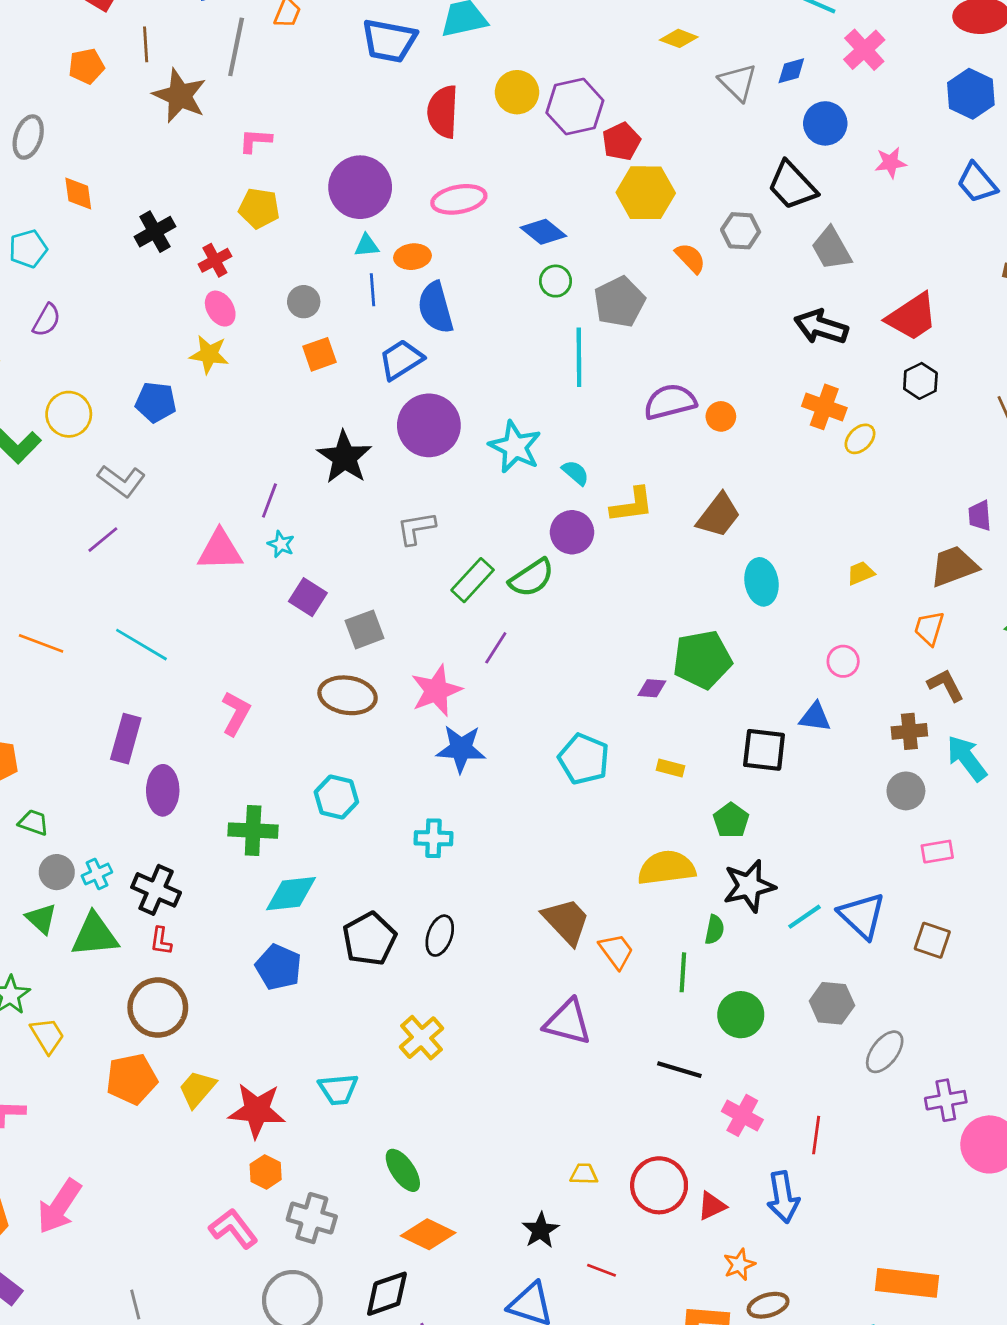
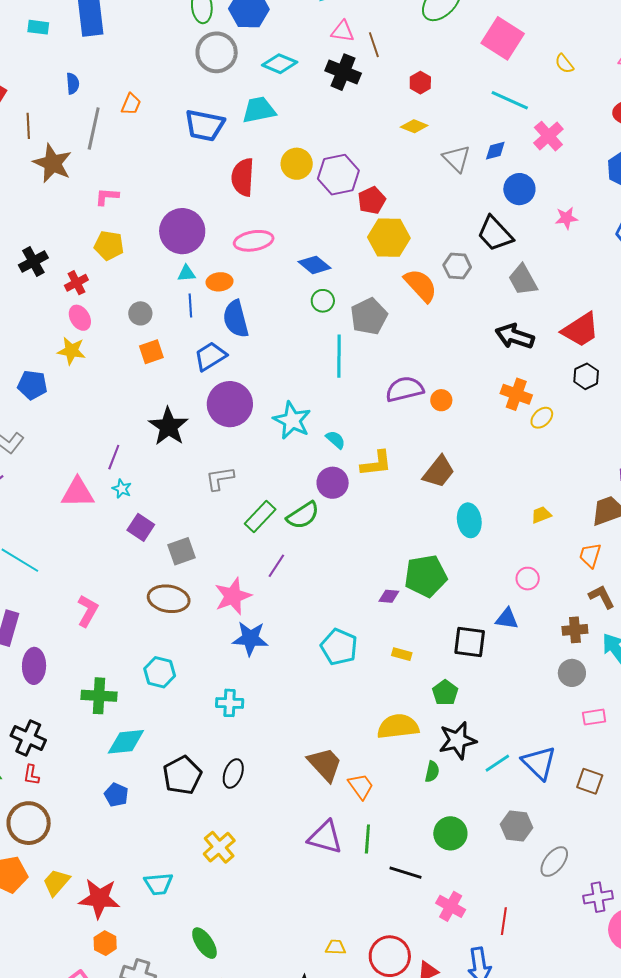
orange semicircle: (690, 258) -> (421, 285), size x1.5
blue pentagon: (278, 967) -> (116, 795), size x0.7
green line: (683, 972) -> (367, 839), moved

